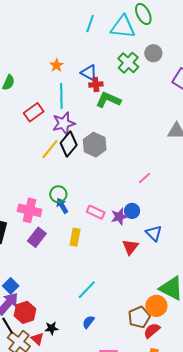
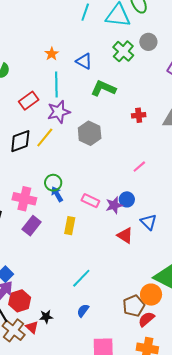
red cross: (96, 84) -> (139, 115), moved
black diamond: (69, 144) -> (20, 141), moved, turned 30
red triangle: (130, 247) -> (125, 235), turned -36

